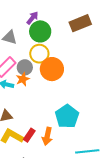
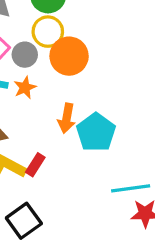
orange star: (23, 79) -> (25, 88), moved
orange arrow: (47, 136) -> (67, 118), moved

